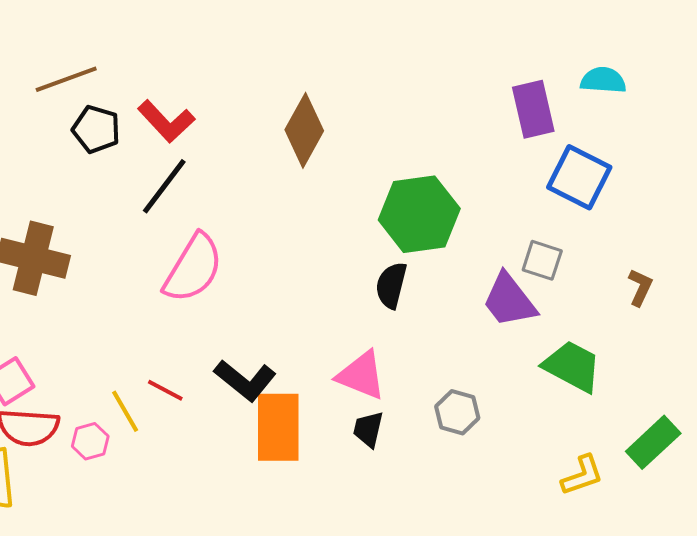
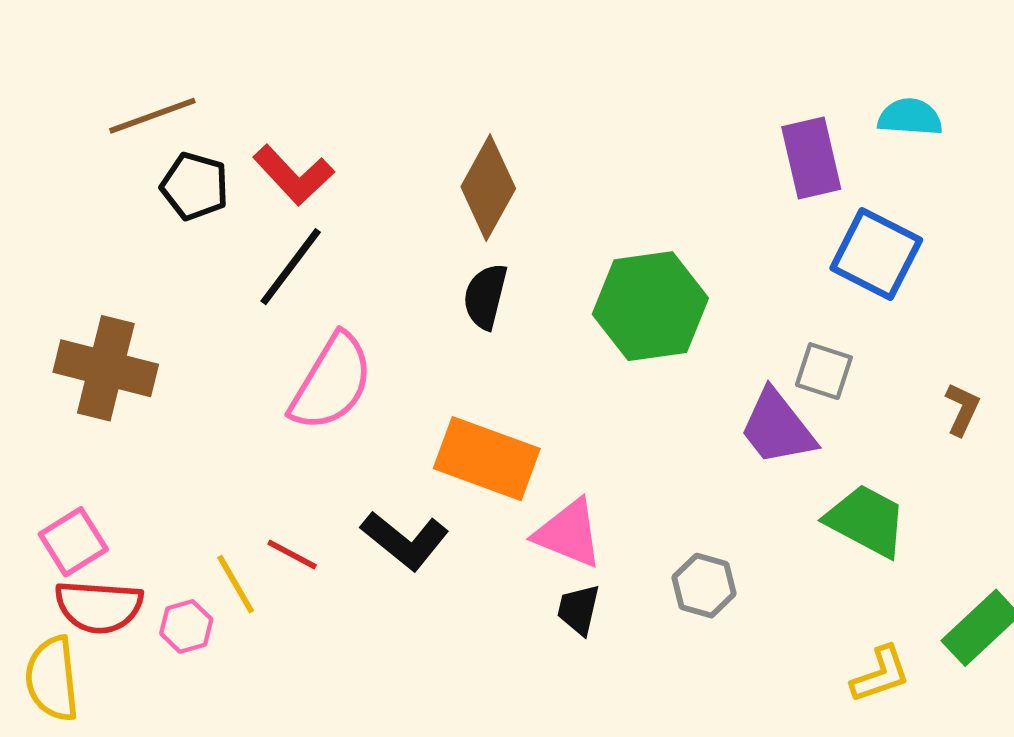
black semicircle: (391, 285) -> (485, 296), moved
orange rectangle: (278, 427) -> (487, 459), moved, turned -70

